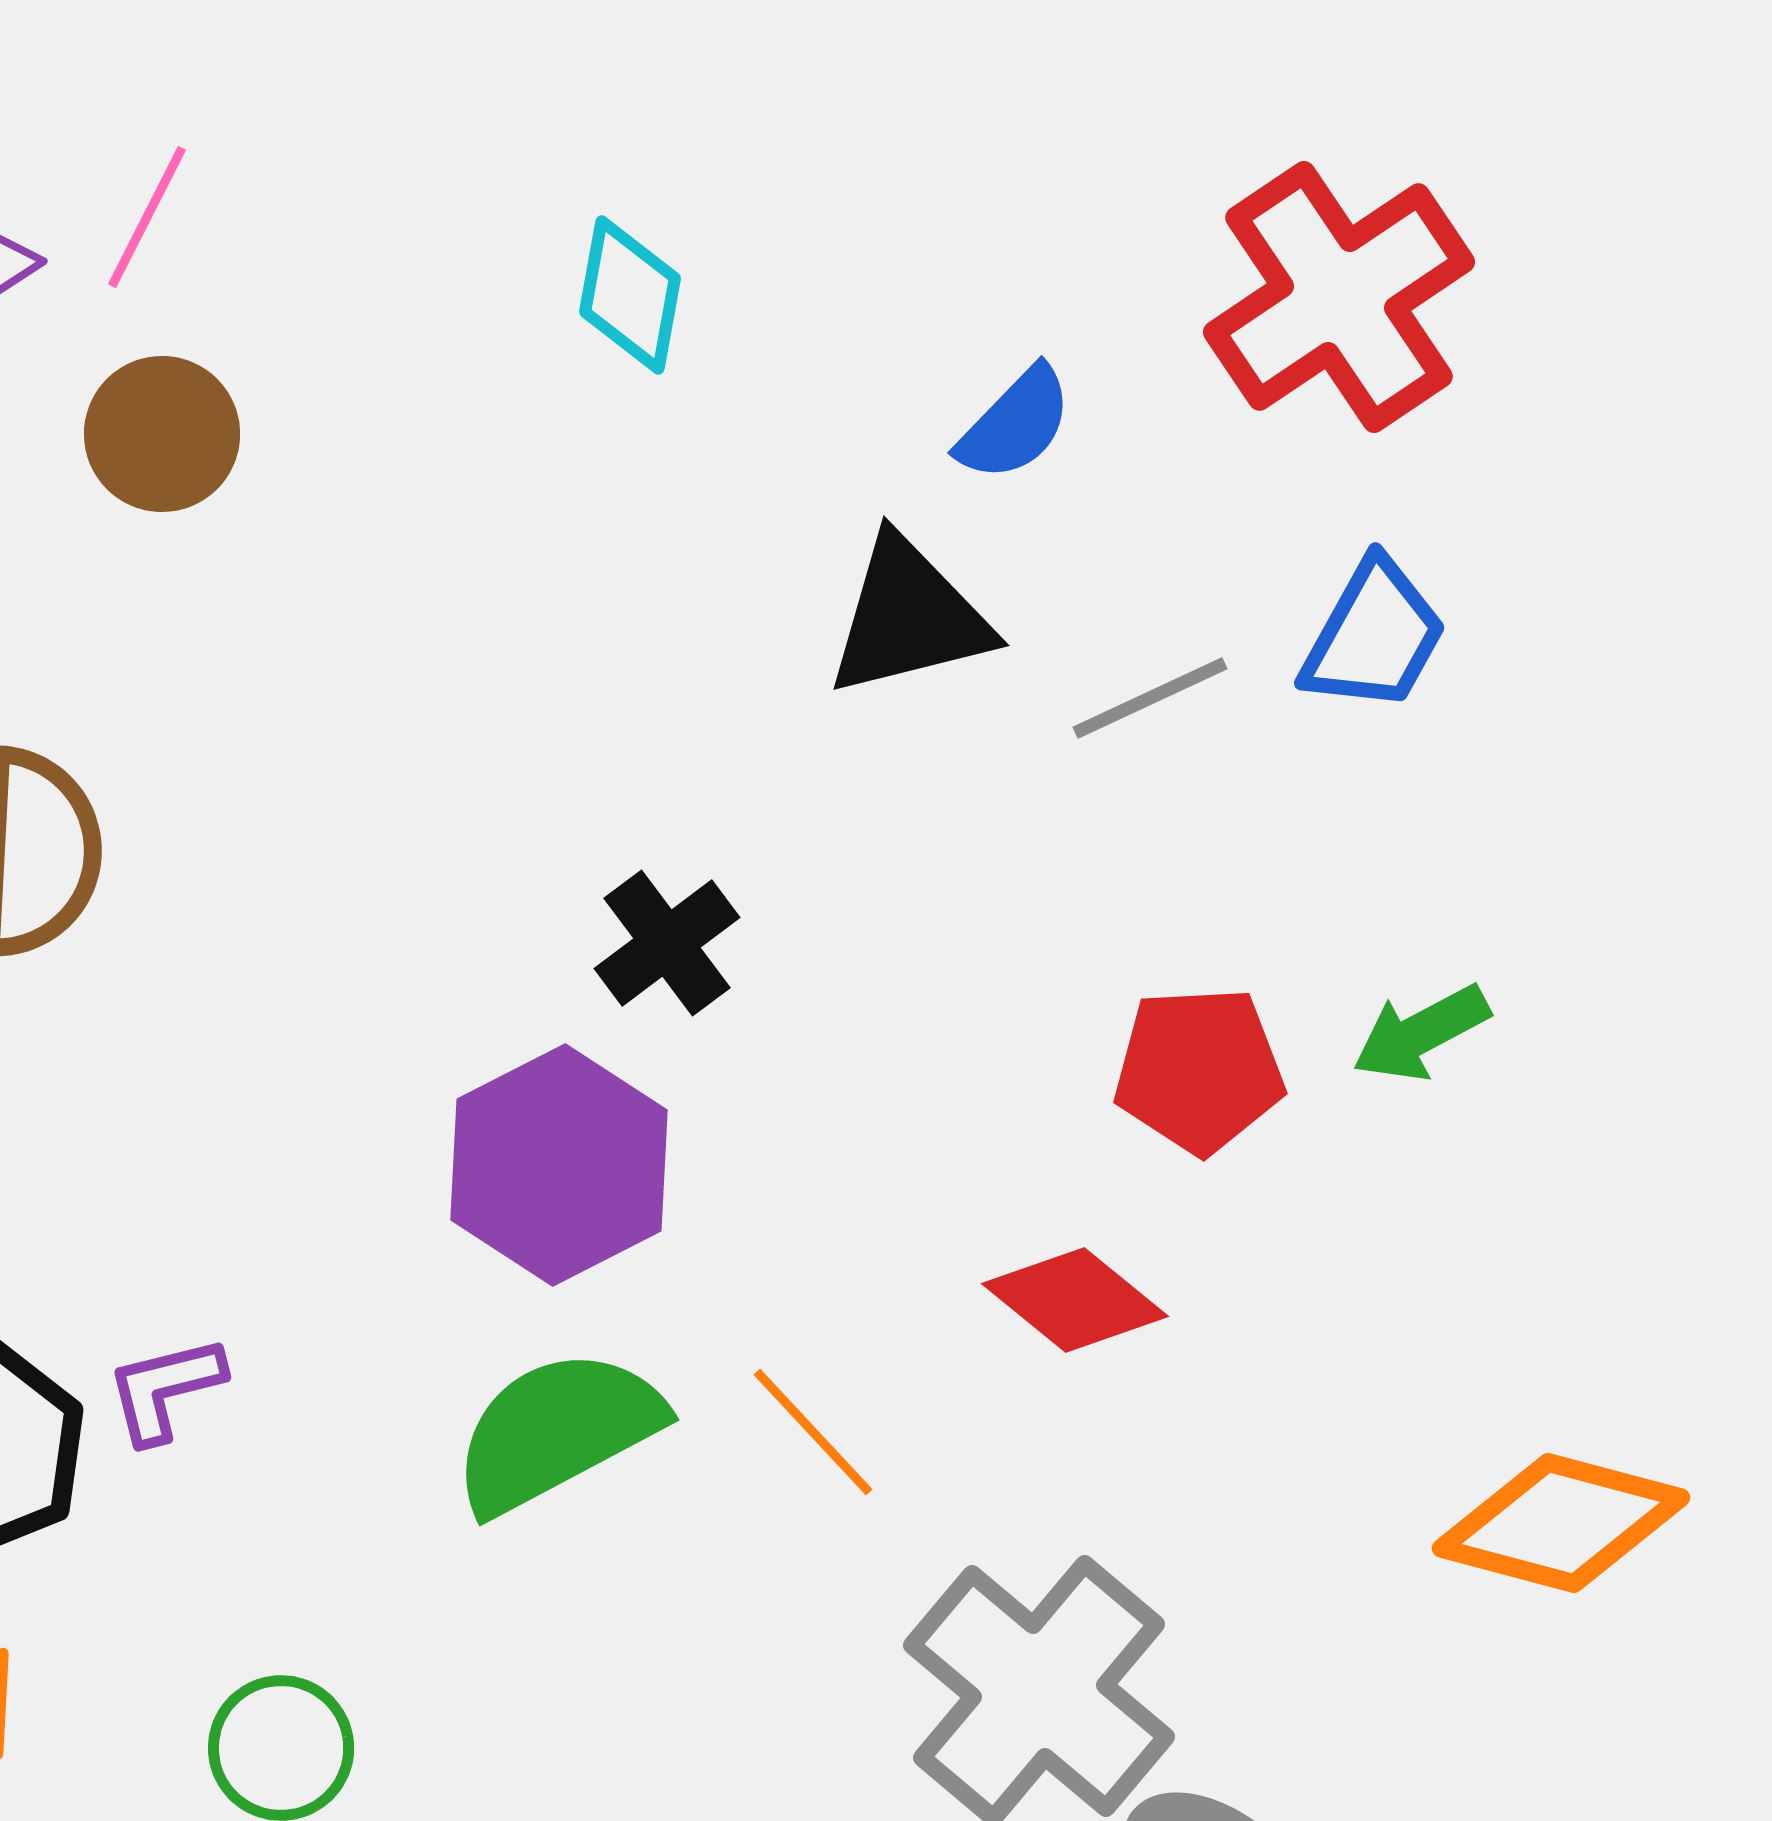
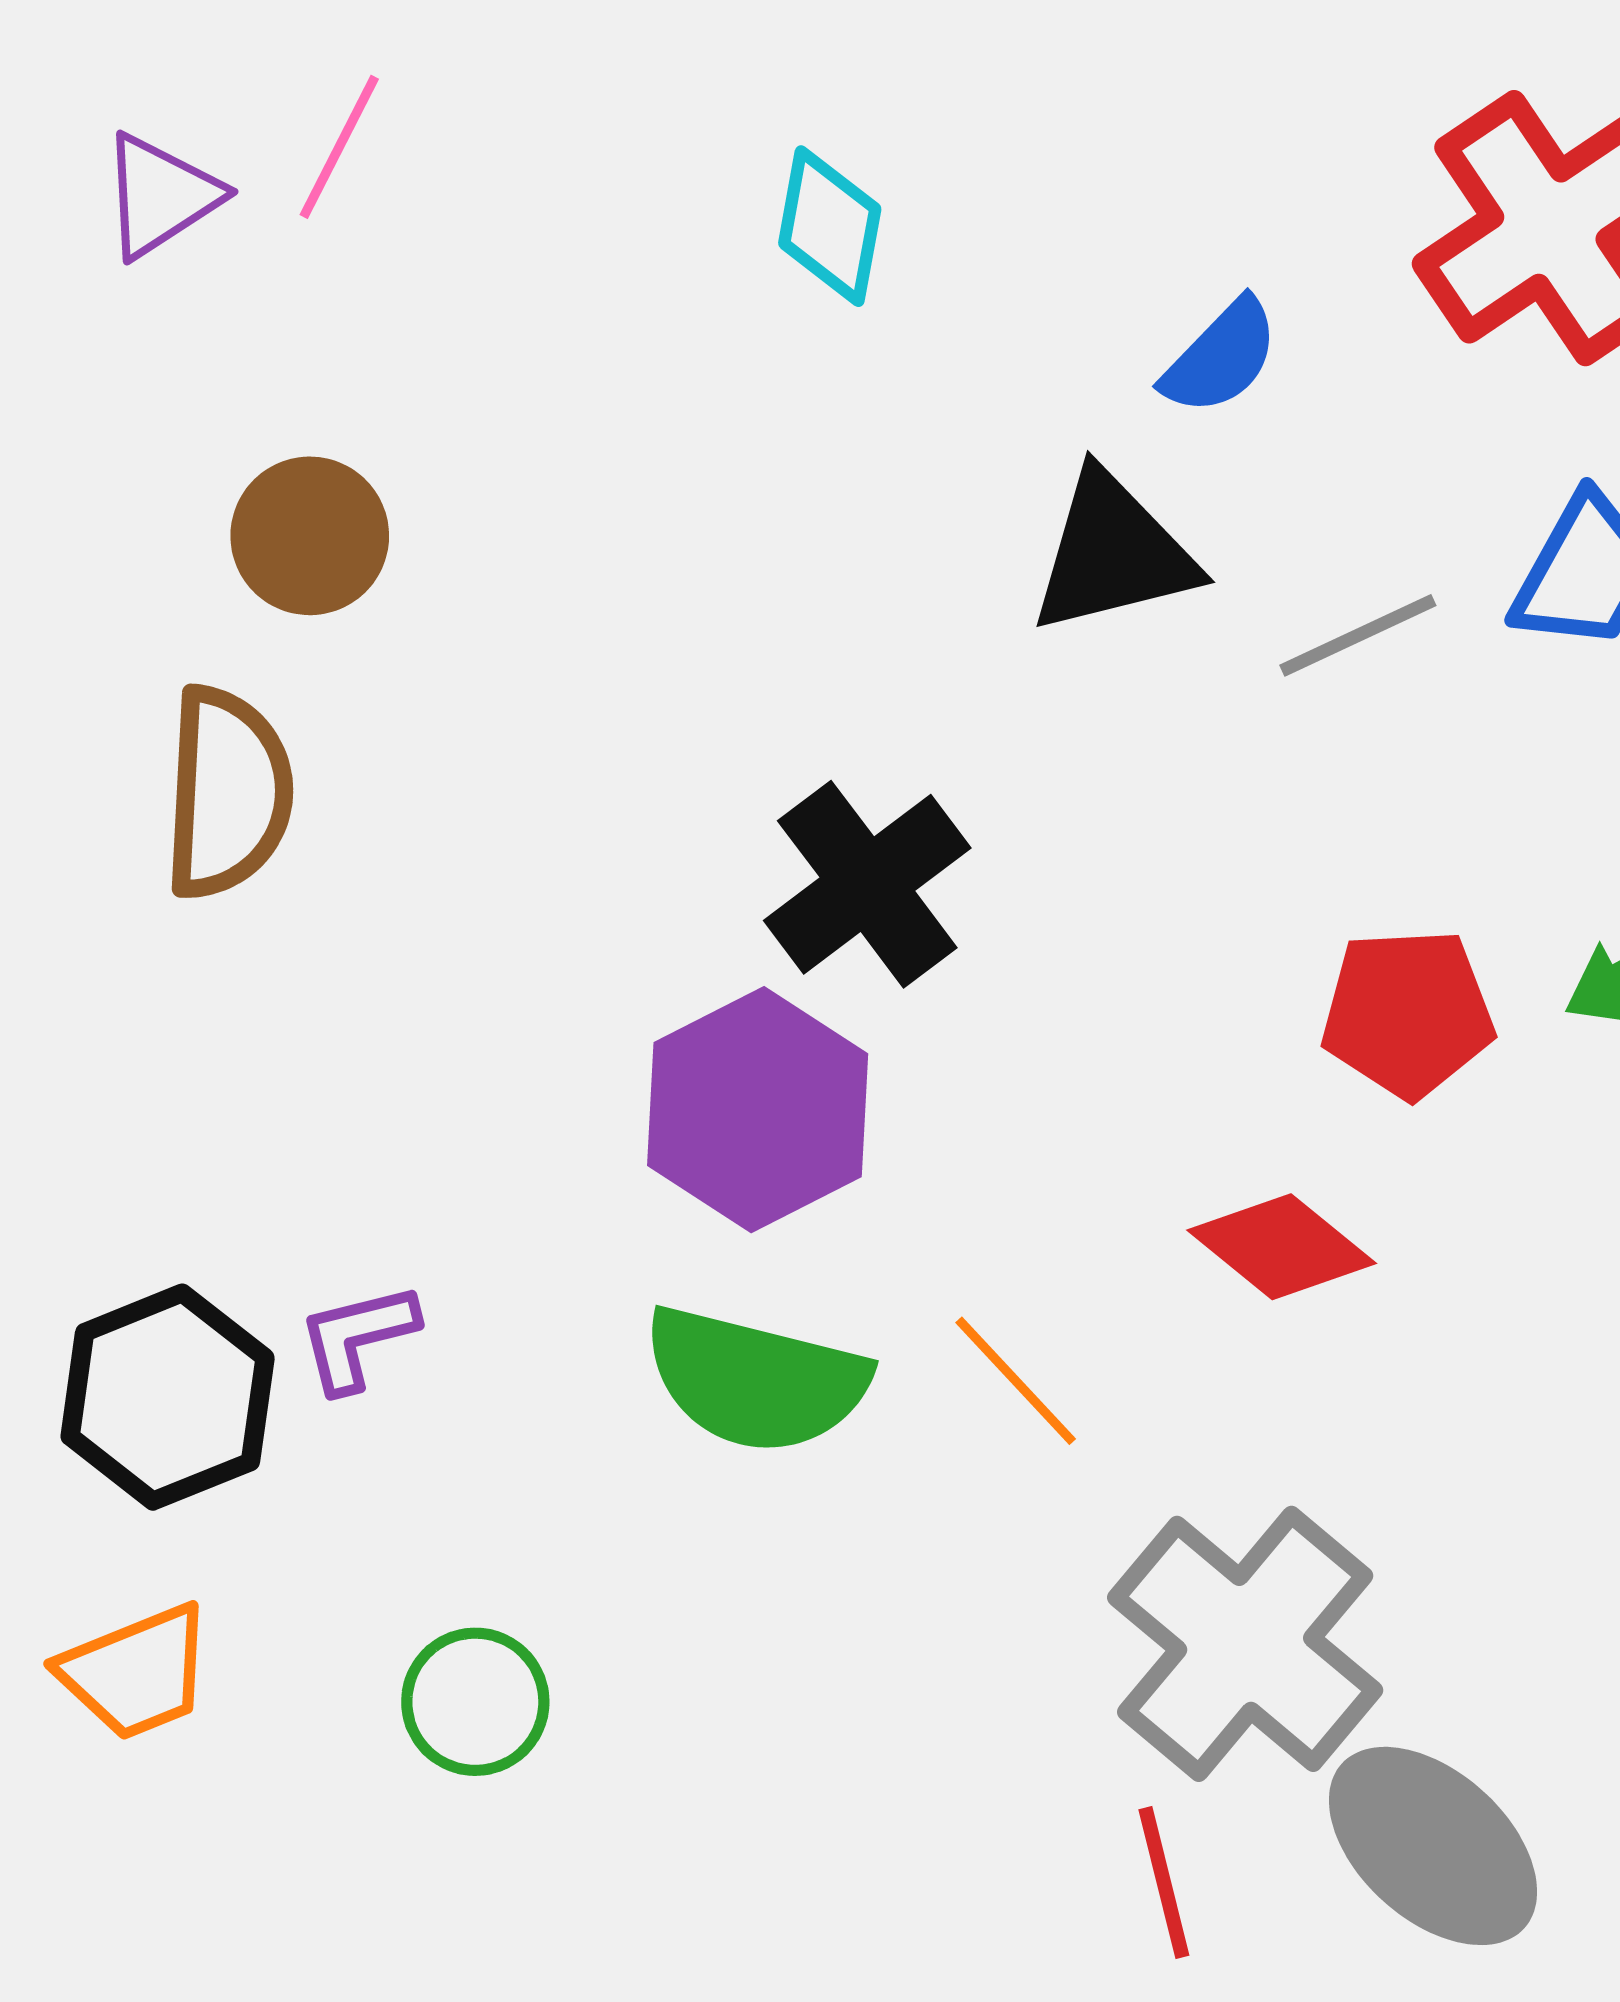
brown circle: (162, 434) -> (310, 536), moved
black cross: (667, 943) -> (867, 884), size x1.4
green semicircle: (557, 1431) -> (756, 1380), turned -138

